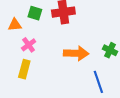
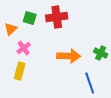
orange triangle: (15, 25) -> (11, 29), turned -40

